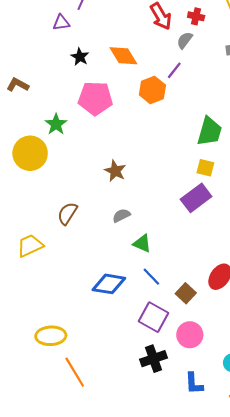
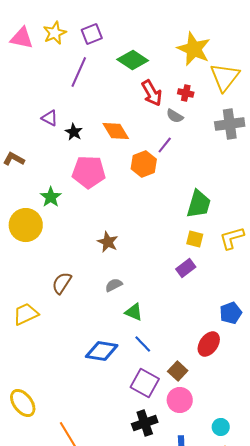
purple triangle: (61, 23) -> (50, 118), moved, turned 36
gray semicircle: (185, 40) -> (175, 116), turned -96
purple rectangle: (196, 198) -> (186, 268), size x0.7
brown square: (186, 293) -> (178, 371), moved
yellow ellipse: (51, 336) -> (23, 403), moved, turned 56

